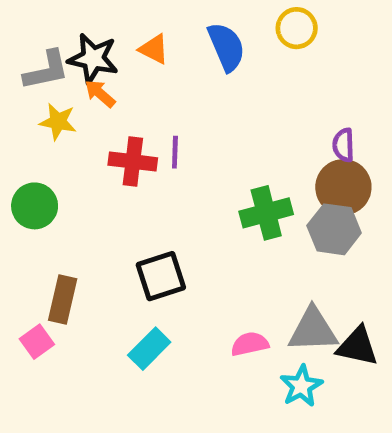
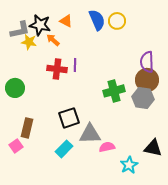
yellow circle: (297, 28) -> (117, 21), moved
orange arrow: (100, 94) -> (53, 40), moved
yellow star: (58, 122) -> (29, 42), moved
purple semicircle: (343, 145) -> (147, 62), size x1.5
gray triangle: (313, 330) -> (90, 134), moved

